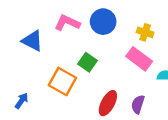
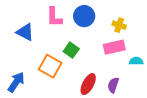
pink L-shape: (67, 23) -> (54, 17), turned -115
pink rectangle: (139, 59) -> (114, 47), turned -50
blue arrow: (22, 101) -> (16, 82), size x1.5

